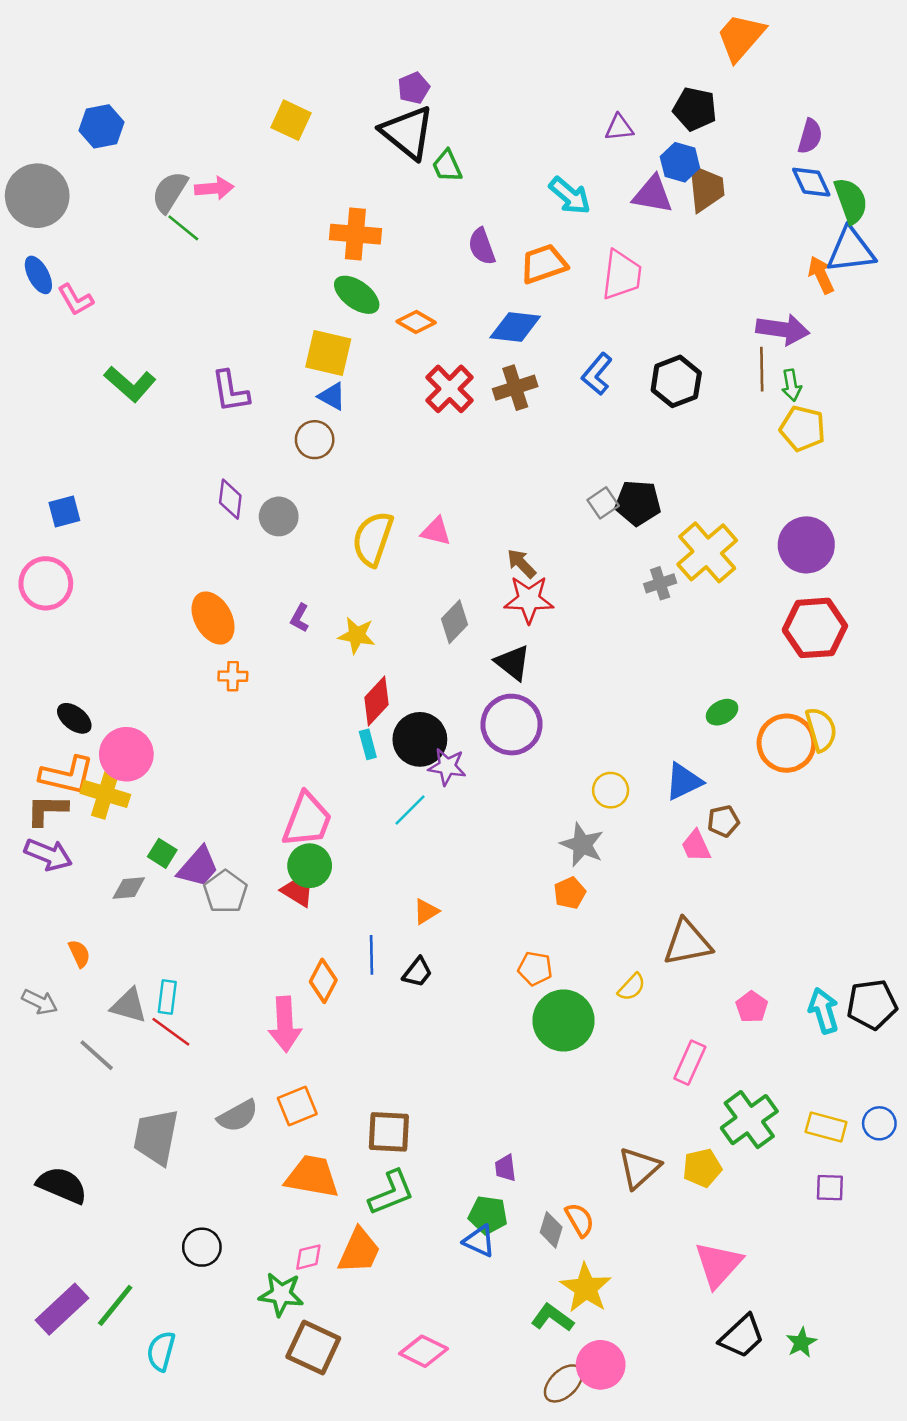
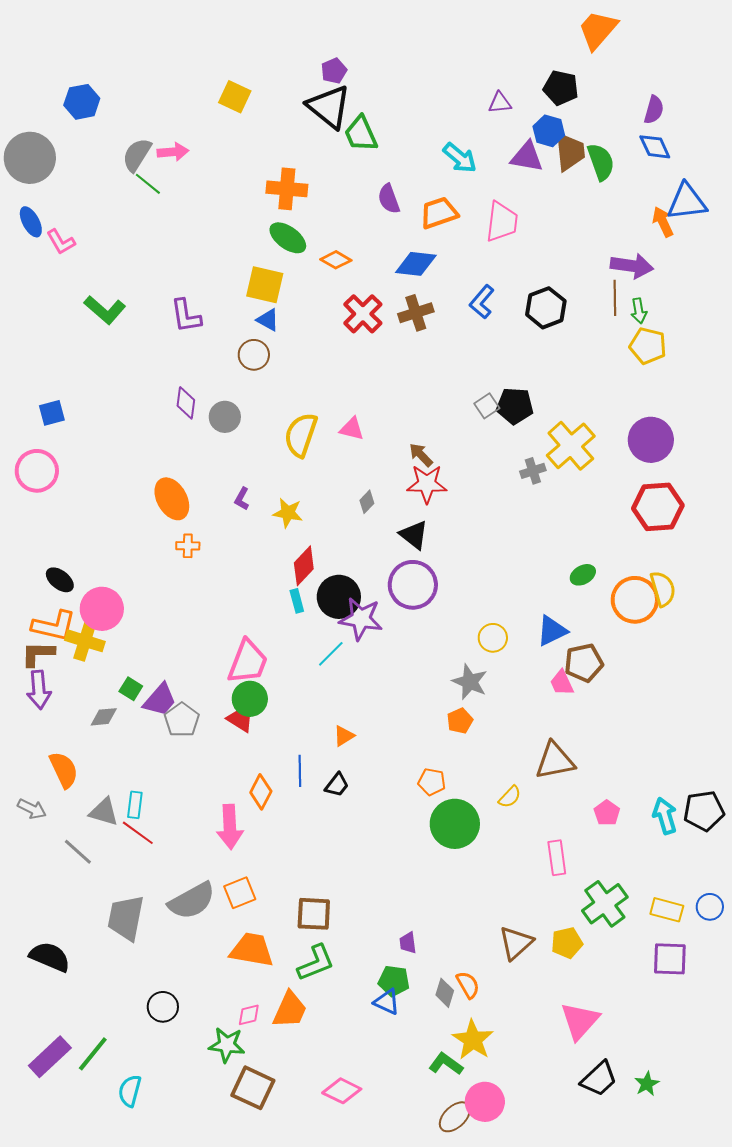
green trapezoid: (447, 166) -> (361, 134), size x1.4
green semicircle: (851, 201) -> (601, 162), moved
gray diamond: (455, 622) -> (367, 502), size x0.7
purple star: (447, 767) -> (361, 619), size x1.4
brown pentagon: (723, 821) -> (584, 663), size x1.5
purple arrow: (48, 855) -> (39, 690), turned 63
orange semicircle: (79, 954) -> (64, 770), size x1.6
pink rectangle: (690, 1063) -> (557, 858), turned -32
gray semicircle: (238, 1116) -> (192, 901), size x1.4
purple square: (830, 1188) -> (670, 959), size x1.5

